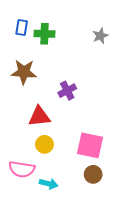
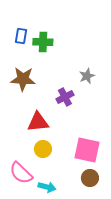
gray star: (100, 36) -> (87, 76), moved
pink semicircle: (22, 169) -> (21, 173), turned 35

